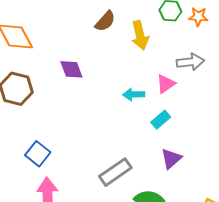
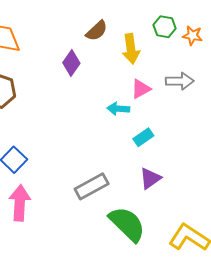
purple diamond: (71, 69) -> (71, 63), moved, turned 50
pink triangle: (166, 84) -> (141, 89), moved

